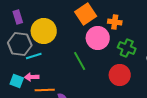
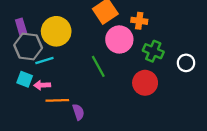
purple rectangle: (18, 17) -> (21, 27), moved
cyan square: (17, 81) -> (25, 79), moved

